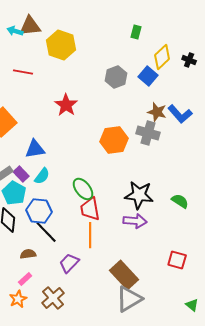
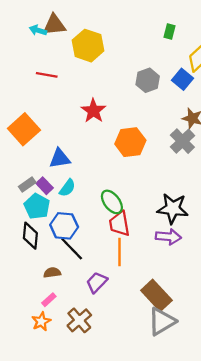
gray cross: (148, 133) -> (182, 141), turned 30
orange hexagon: (114, 140) -> (130, 142), moved

